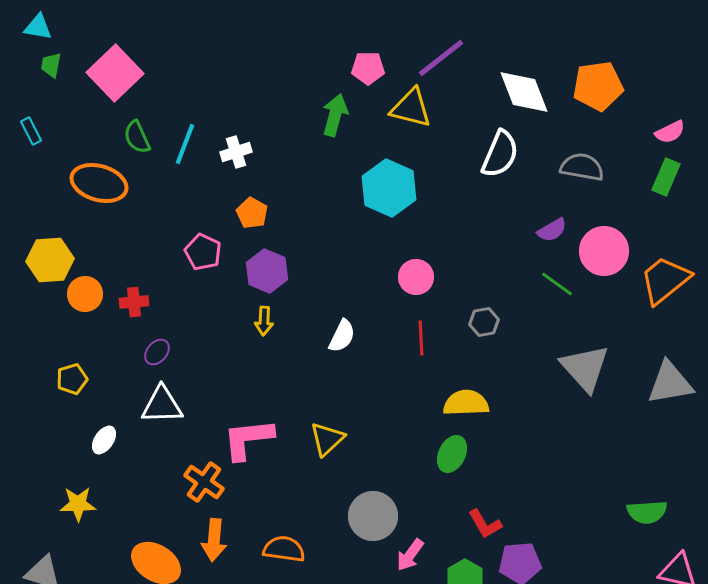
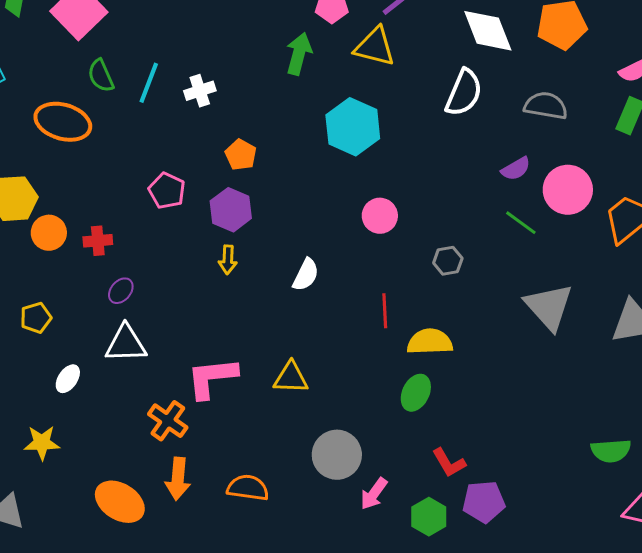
orange pentagon: (252, 213) -> (241, 155), moved
red line: (421, 338) -> (385, 311), moved
yellow triangle: (327, 439) -> (291, 378), turned 45

